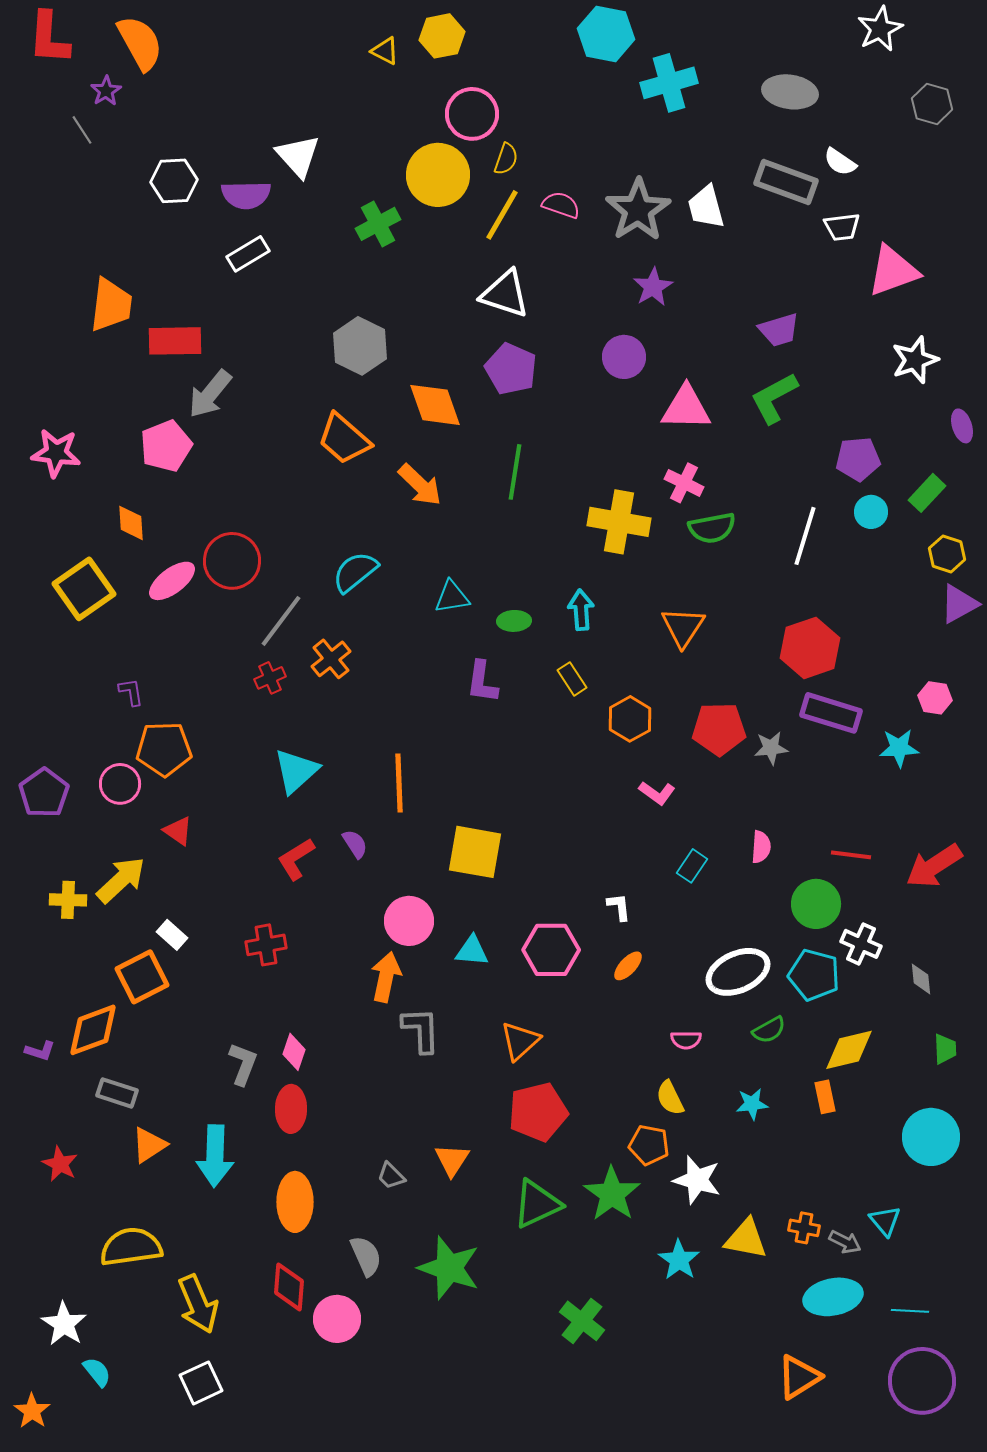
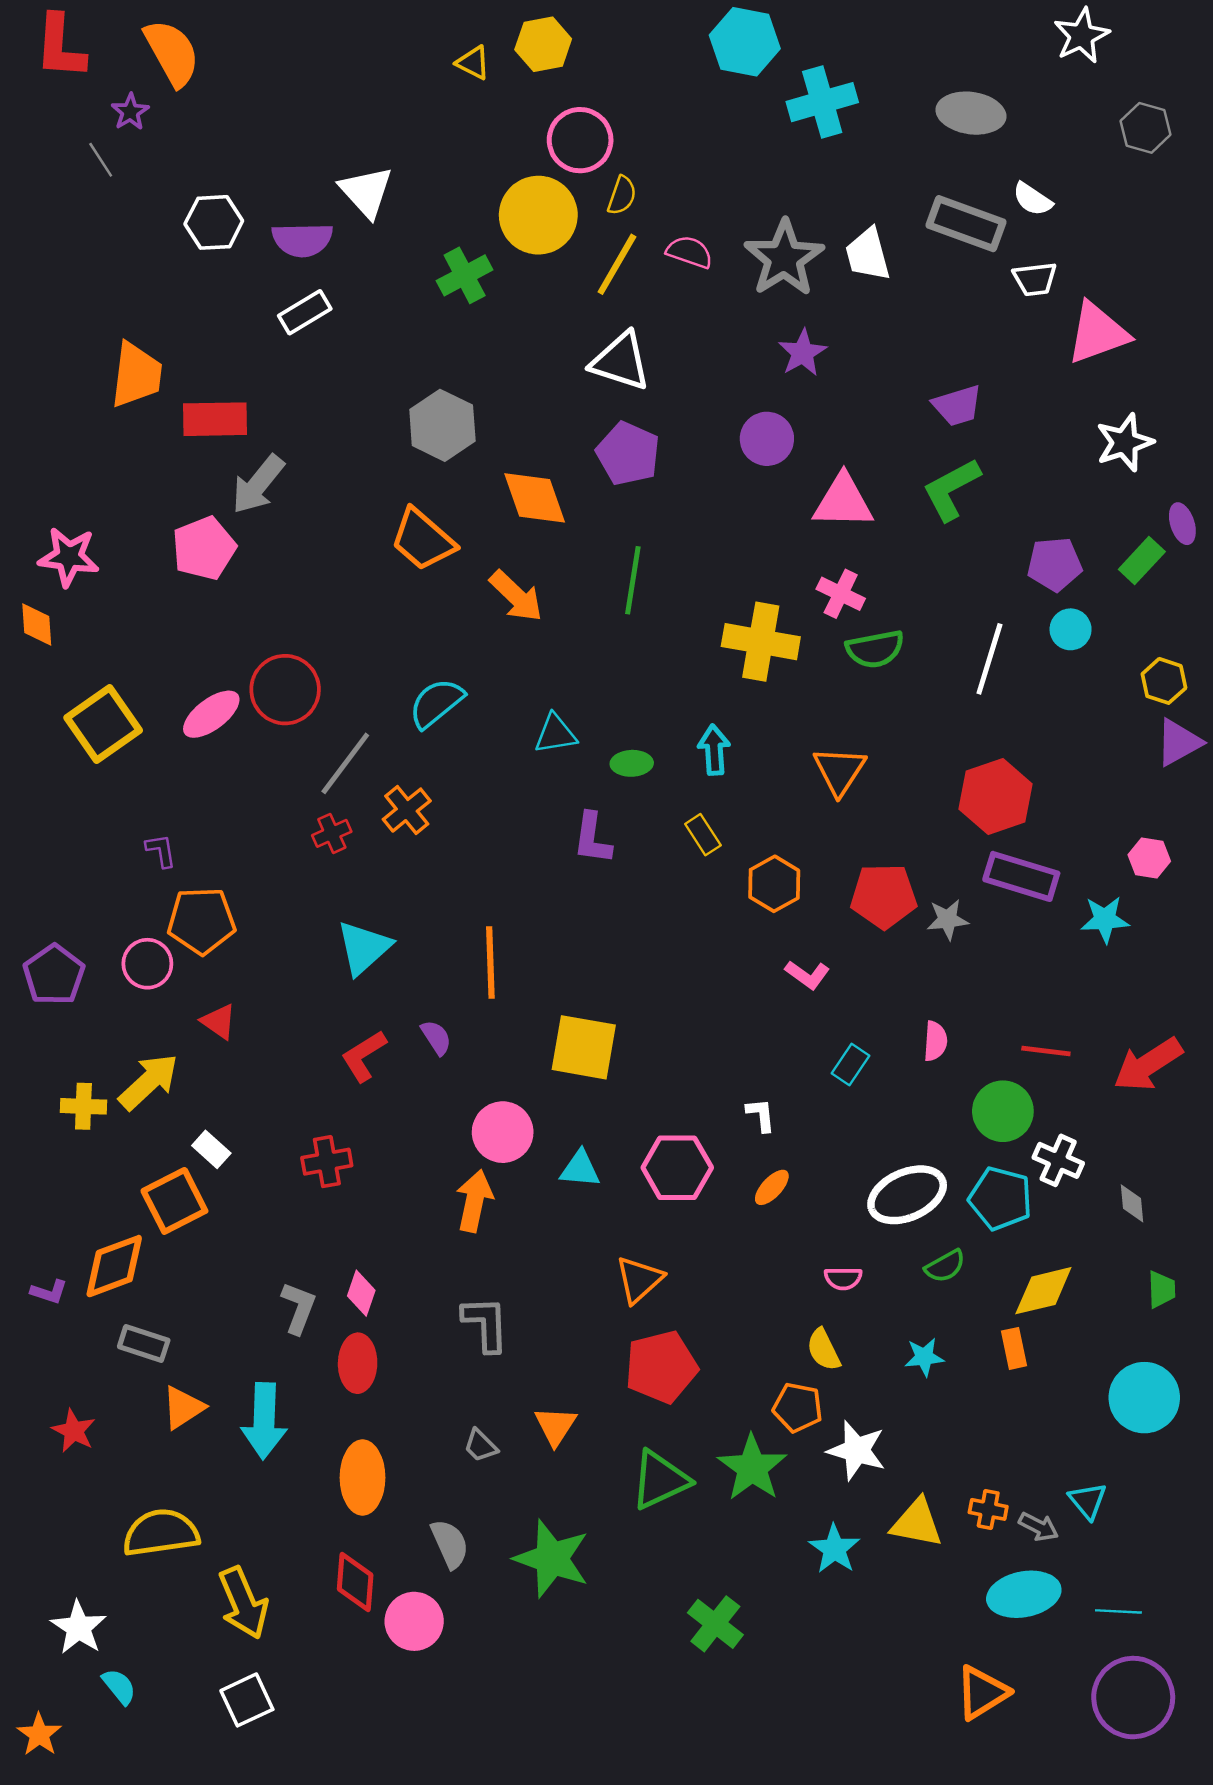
green rectangle: (927, 493) -> (1142, 561), moved
orange diamond: (131, 523) -> (37, 624), moved
gray L-shape: (421, 1030) -> (485, 1324), moved

